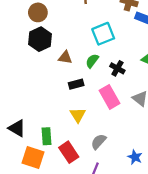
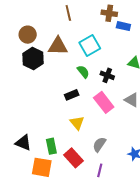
brown triangle: (65, 57) -> (58, 46), moved, size x1.5
green semicircle: (92, 61) -> (83, 72), turned 112

